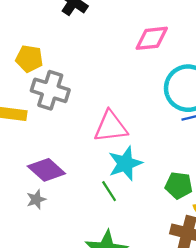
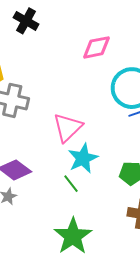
pink triangle: (111, 127) -> (68, 127), turned -32

